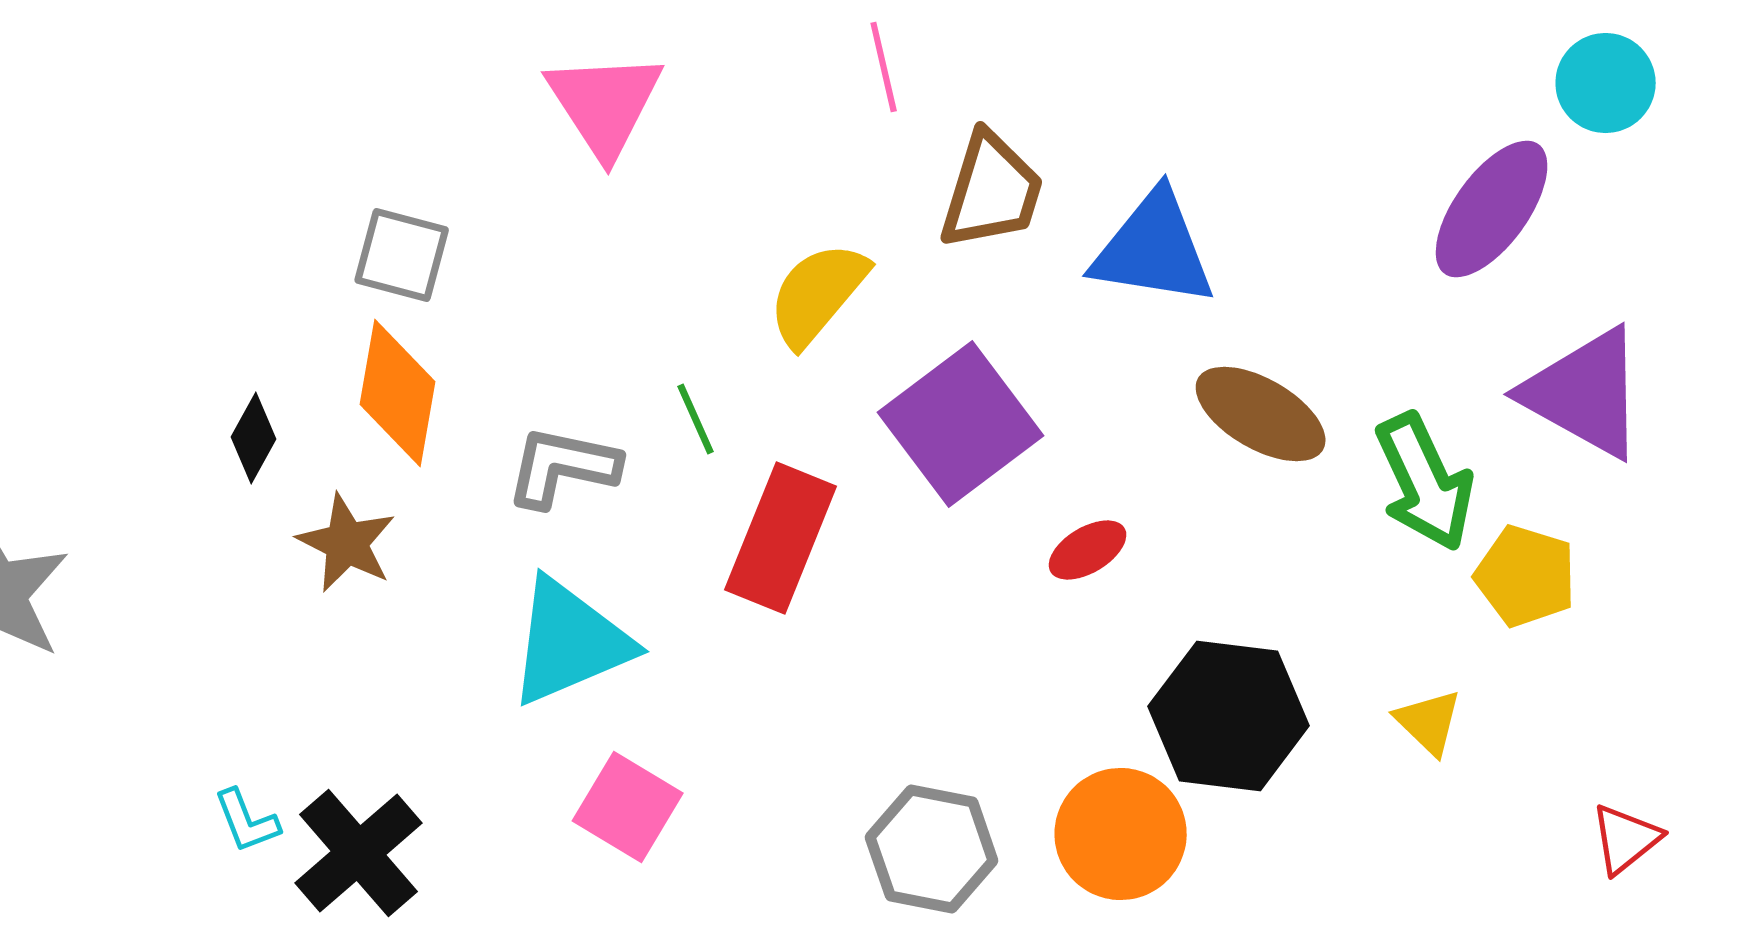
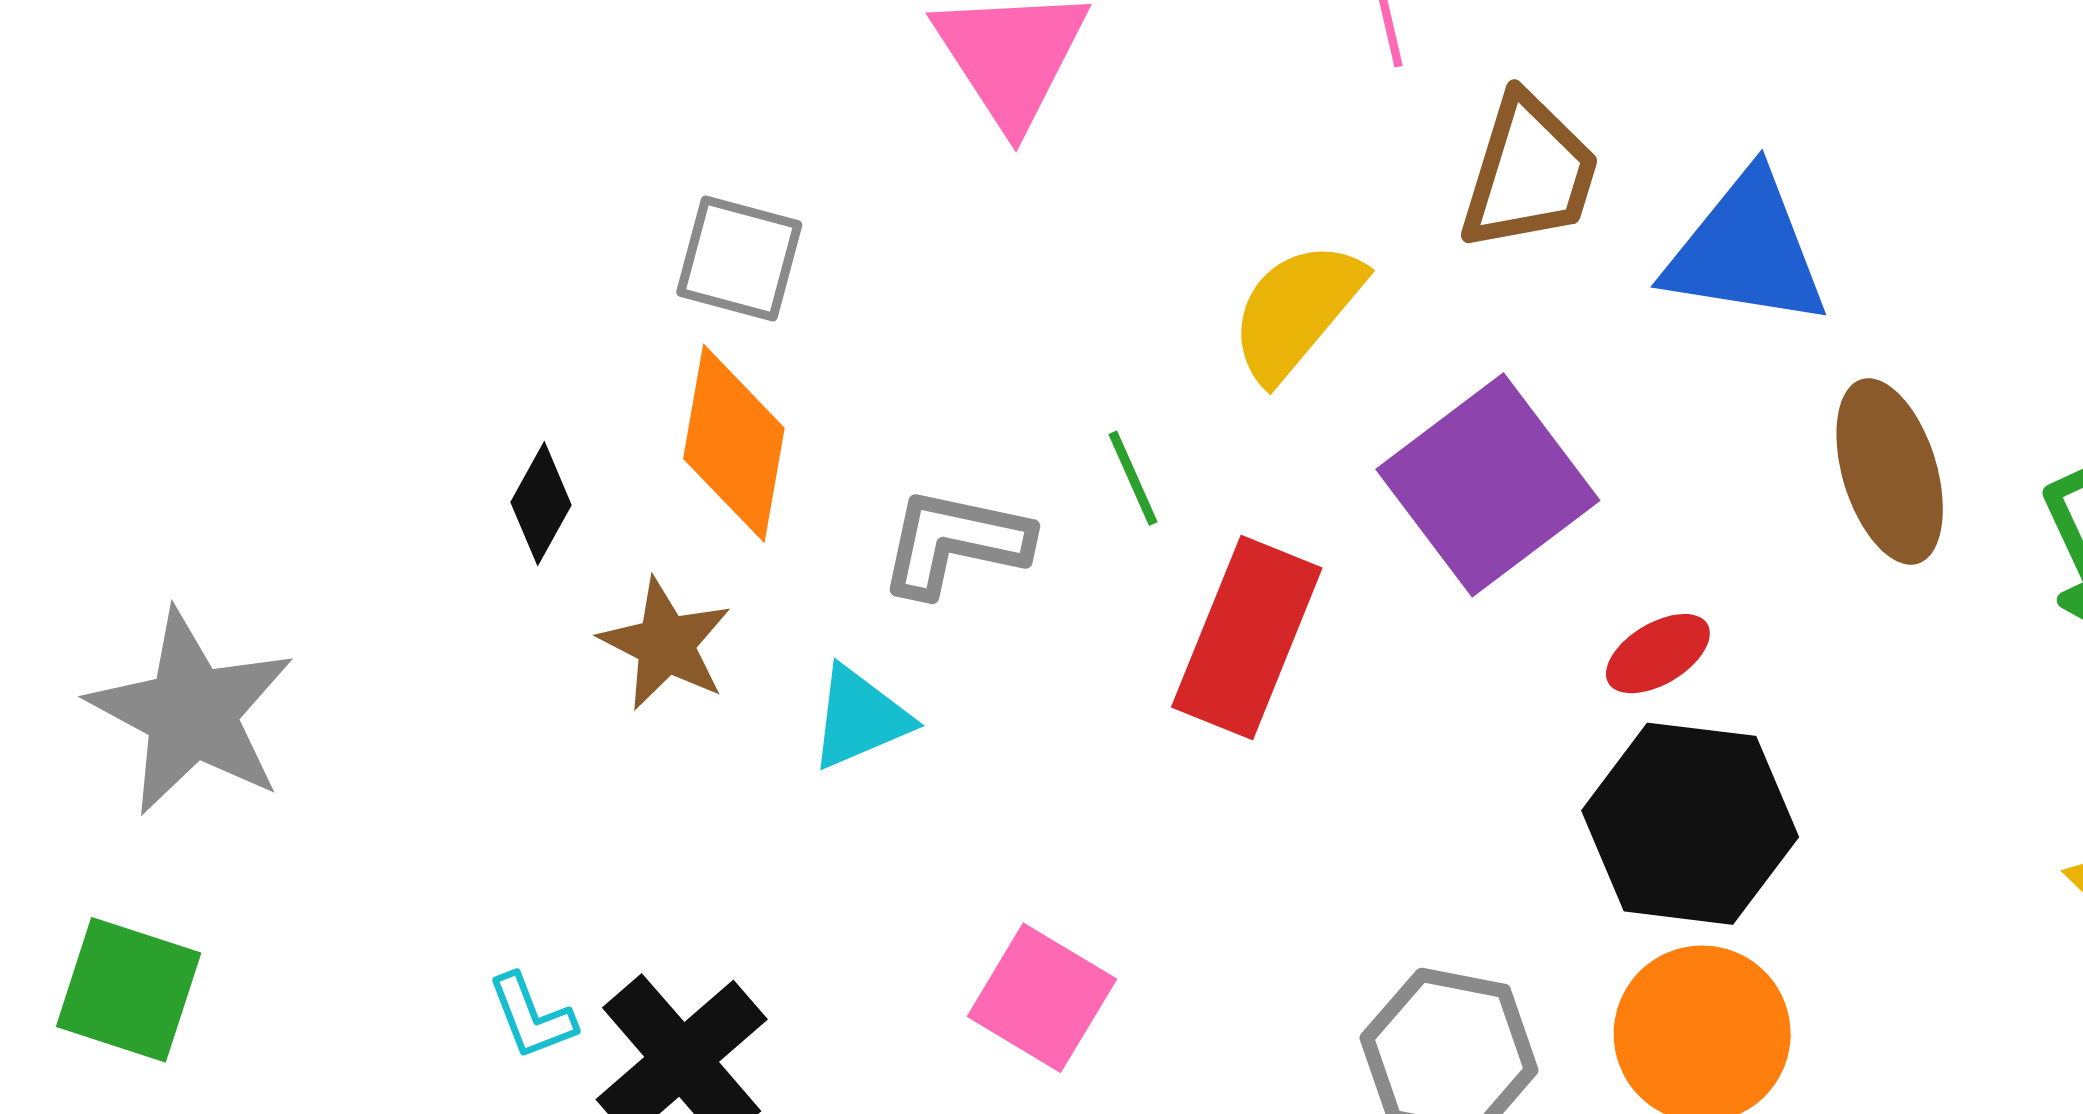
brown ellipse: (1261, 414) -> (1890, 471), turned 43
cyan triangle: (570, 642) -> (860, 718), moved, size x0.6
black hexagon: (1229, 716) -> (1690, 824), moved

